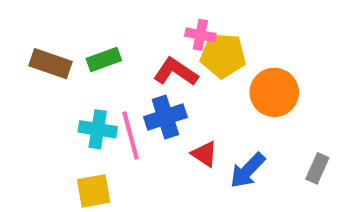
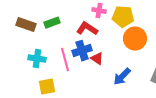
yellow pentagon: (223, 55) -> (123, 17), moved
cyan cross: (98, 129) -> (37, 59), moved
red triangle: (204, 154) -> (97, 59), moved

